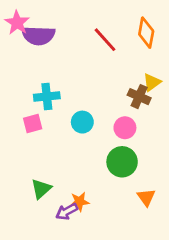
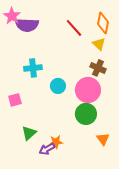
yellow triangle: (152, 82) -> (99, 44), moved, turned -40
pink square: (33, 123) -> (15, 100), moved
pink circle: (125, 128) -> (88, 90), size x1.6

